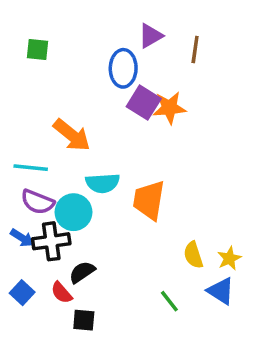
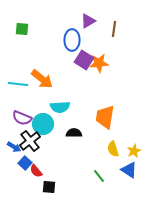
cyan line: (31, 168) -> (18, 84), moved
orange trapezoid: (149, 200) -> (105, 117), moved
blue arrow: (22, 238) -> (14, 147), moved
black cross: (51, 241) -> (30, 141), turned -30
black semicircle: (82, 272) -> (74, 133), moved, turned 35
blue square: (22, 293) -> (25, 163), moved

